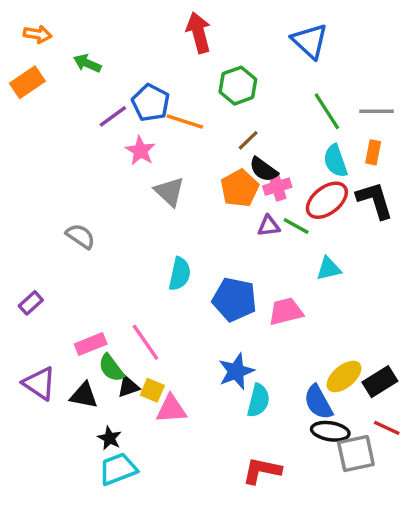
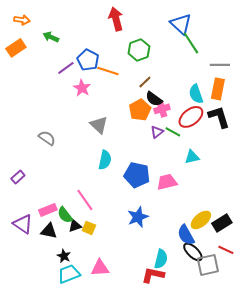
green line: (327, 111) -> (191, 43), moved
orange rectangle: (373, 152) -> (218, 89), size x1.5
gray triangle: (169, 192) -> (99, 125), moved
purple triangle: (269, 226) -> (157, 132), turned -32
pink rectangle: (91, 344) -> (48, 210), moved
cyan semicircle: (258, 400) -> (161, 259), moved
pink triangle: (171, 409) -> (100, 268), moved
black ellipse: (330, 431) -> (193, 252), turned 35

